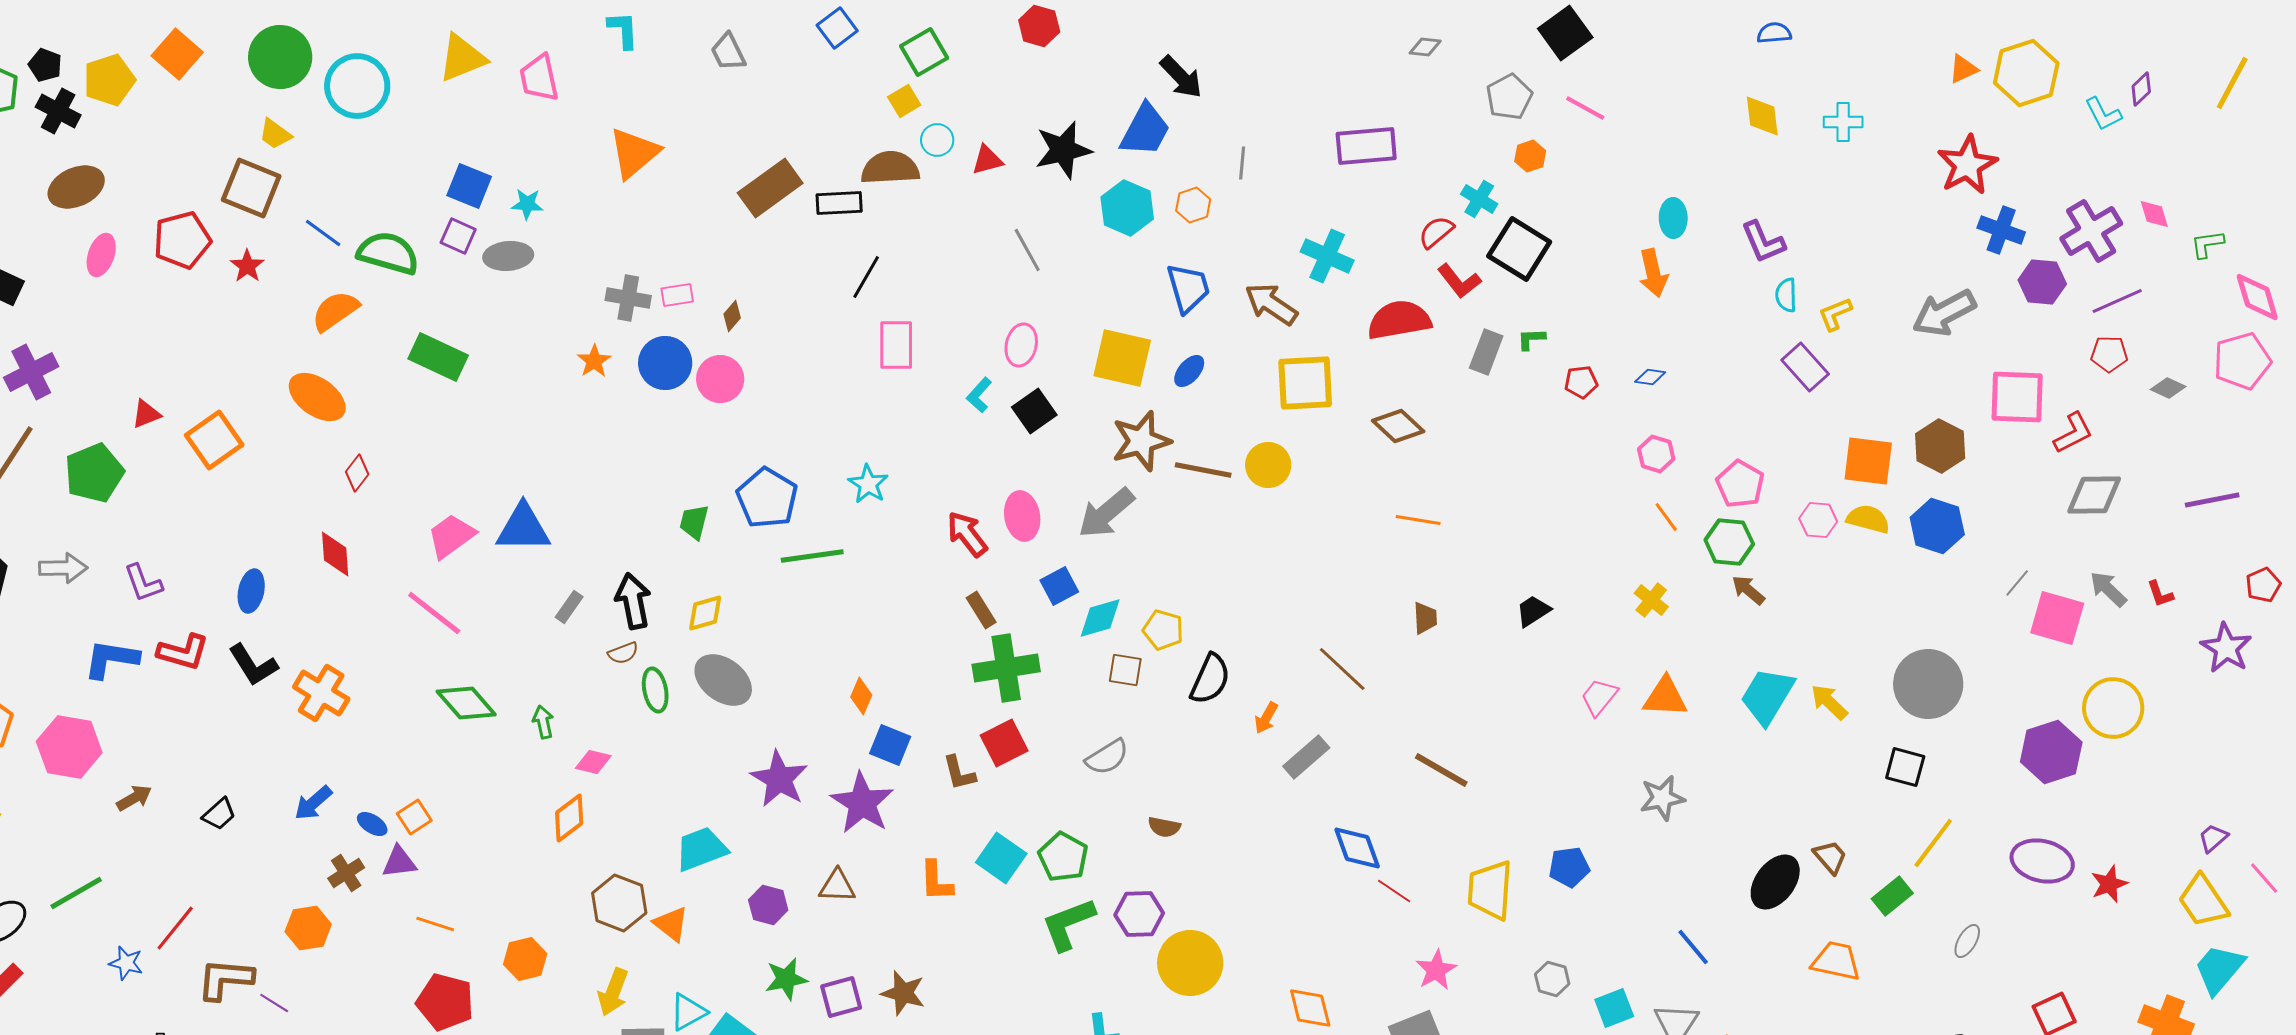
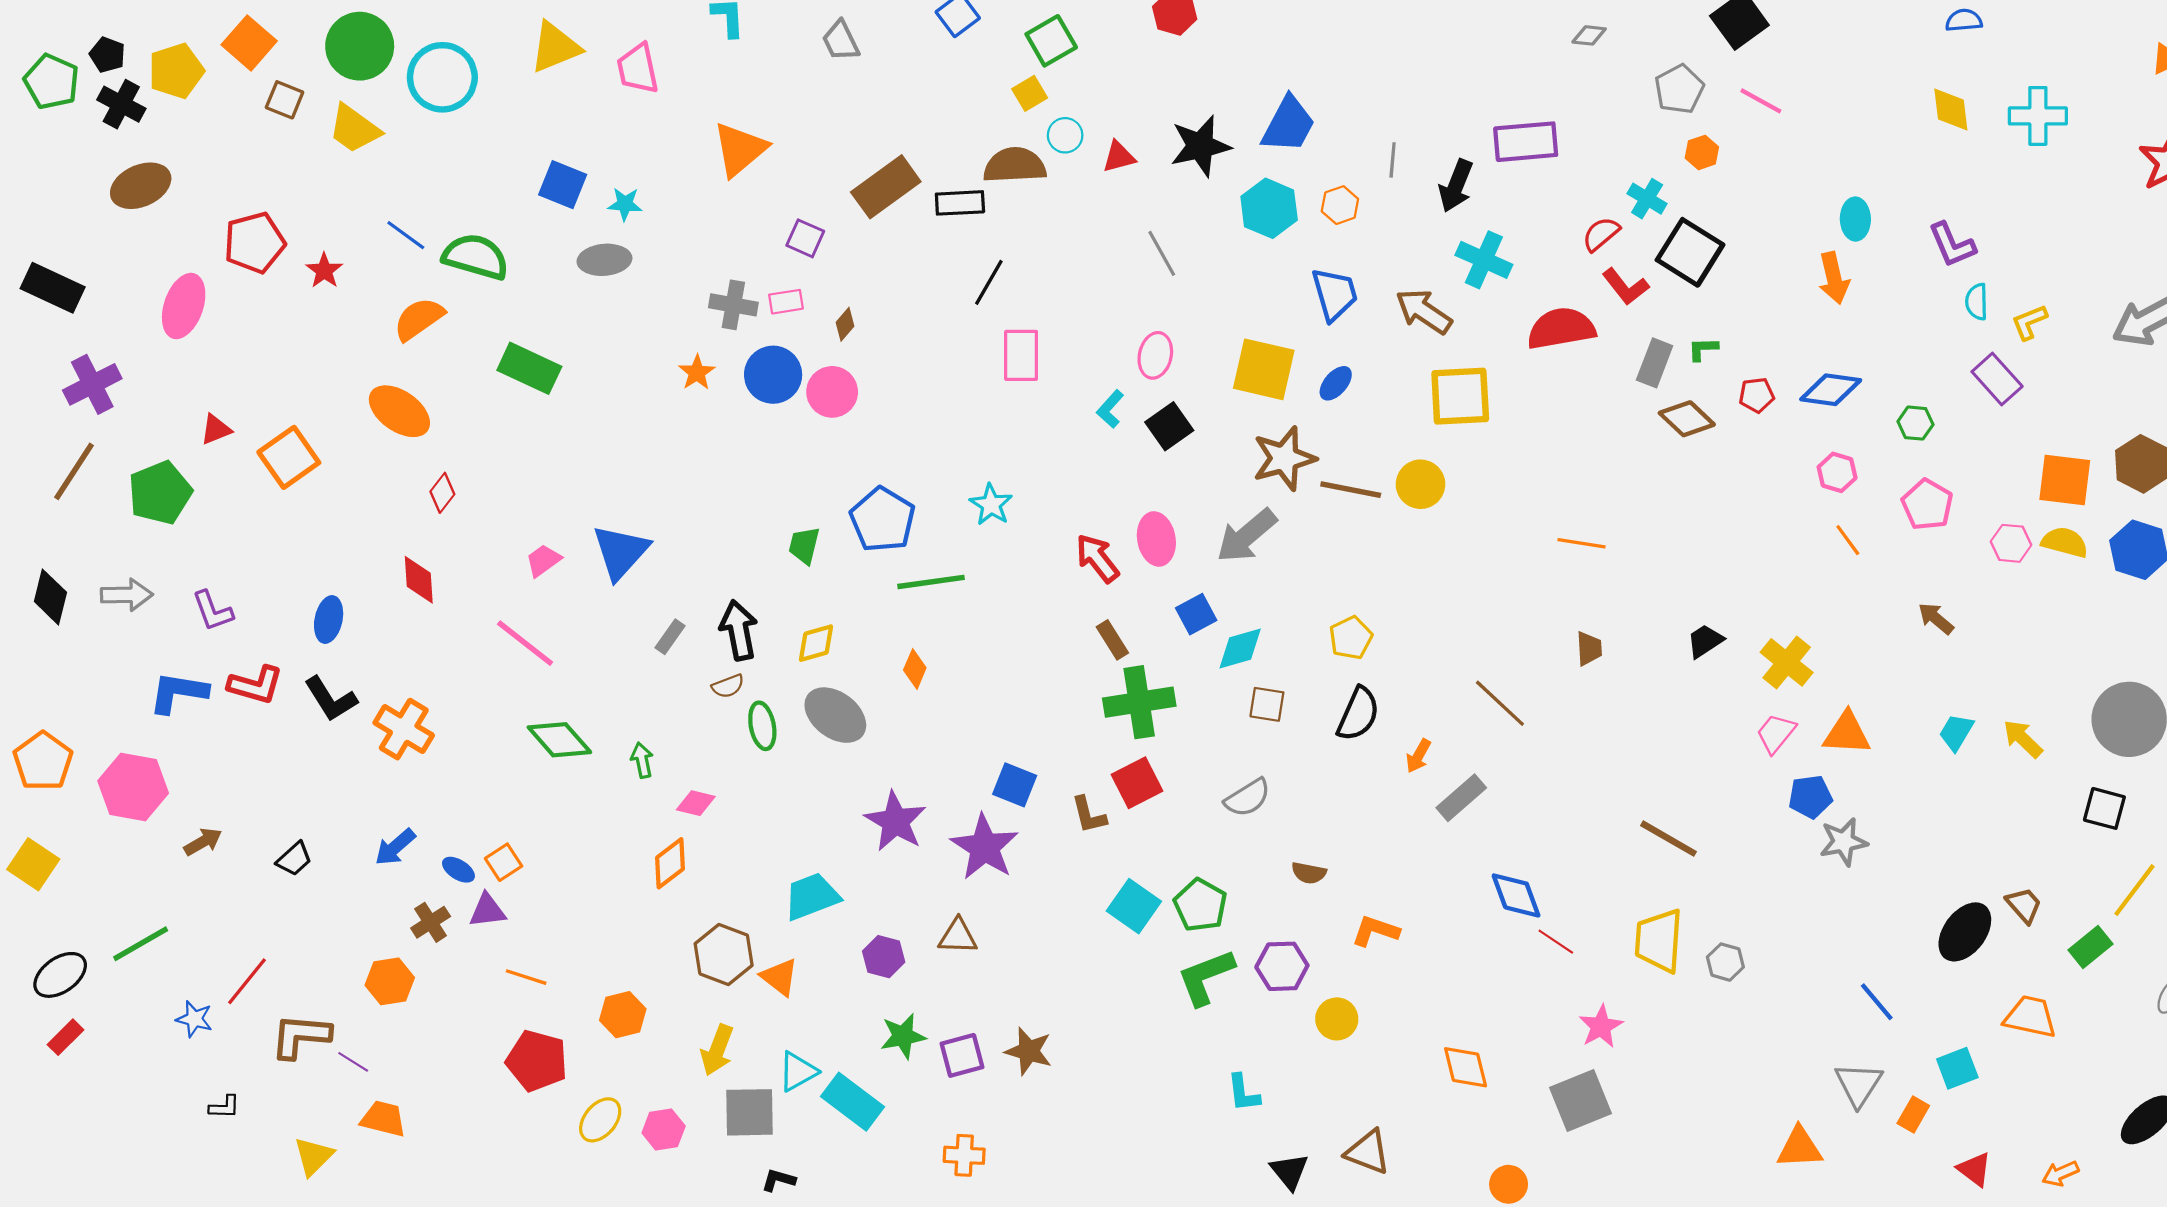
black arrow: (1181, 77) -> (1456, 186), moved, turned 66
cyan cross: (1843, 122) -> (2038, 116), size x1.4
yellow trapezoid: (275, 134) -> (354, 129), size x1.5
brown square: (251, 188) -> (285, 100), moved, size x0.6
purple square: (458, 236) -> (805, 238), moved
pink ellipse: (101, 255) -> (184, 306), moved, size x1.4
blue diamond: (1650, 377) -> (1831, 390), size x1.8
brown diamond: (1398, 426) -> (1687, 419), moved
blue triangle: (523, 528) -> (621, 552), turned -48
pink trapezoid: (451, 536) -> (543, 560), size x0.7
green hexagon: (1729, 542) -> (1915, 423), moved, size x0.7
yellow cross: (1651, 600) -> (1787, 662), moved, size x1.4
yellow pentagon: (1163, 630) -> (1351, 638), moved, turned 30
orange diamond: (861, 696) -> (915, 669), moved
cyan trapezoid: (1767, 696) -> (1956, 732), size x0.6
brown line: (1441, 770) -> (1669, 839), moved
blue pentagon: (1569, 867) -> (1810, 797), moved
orange L-shape: (936, 881) -> (1375, 931), moved, turned 111
yellow circle: (1190, 963) -> (1337, 1019), size x0.6
gray hexagon: (1552, 979) -> (1725, 962), moved
cyan square: (1614, 1008) -> (1957, 1068), moved

